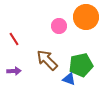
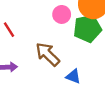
green pentagon: (81, 65) -> (87, 29), moved

